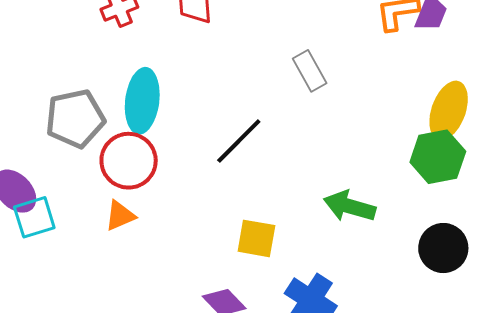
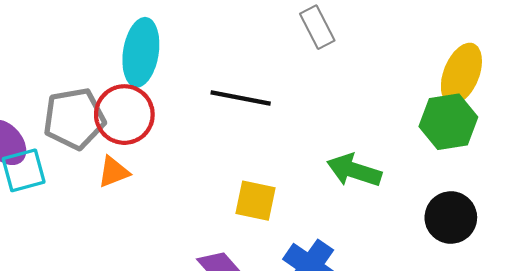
gray pentagon: (75, 119) -> (74, 119), moved
black line: (239, 141) -> (241, 98), turned 54

